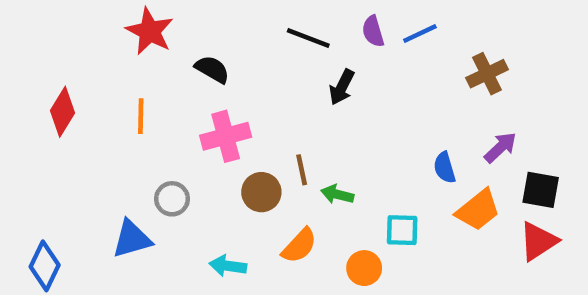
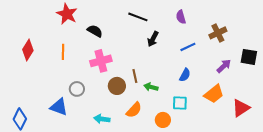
purple semicircle: (373, 31) -> (181, 17), moved
blue line: (420, 34) -> (188, 47), moved
blue semicircle: (445, 168) -> (185, 75), moved, turned -136
black square: (541, 190) -> (249, 57), moved
blue triangle: (132, 239) -> (59, 107), turned 36

